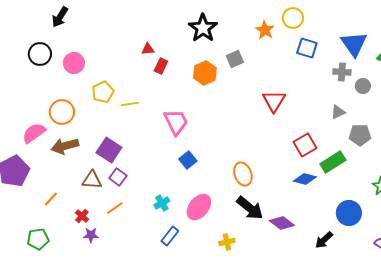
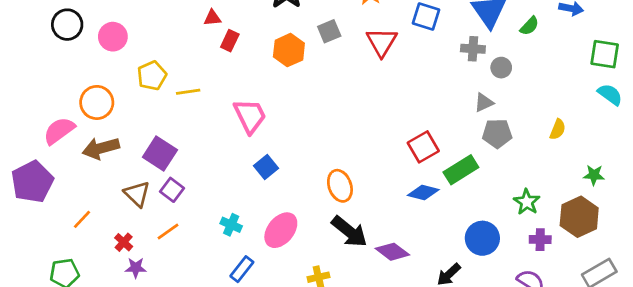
red triangle: (274, 101) -> (382, 42), moved
gray triangle: (338, 112) -> (484, 102), moved
brown triangle: (92, 180) -> (137, 194), turned 40
cyan cross: (162, 203) -> (231, 225), turned -35

